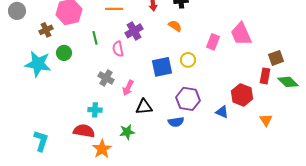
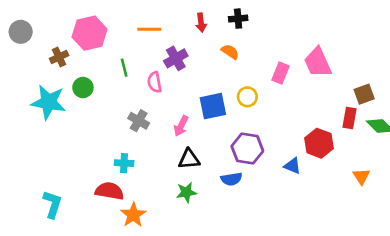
pink arrow: (128, 88) -> (181, 126), moved
orange triangle: (266, 120) -> (361, 176), moved
green star: (127, 132) -> (186, 192), moved

